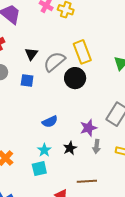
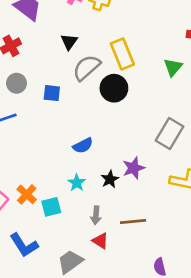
black triangle: (31, 54) -> (69, 42), moved
purple star: (88, 128) -> (134, 168), moved
gray arrow: (97, 146) -> (96, 215), moved
cyan square: (39, 169) -> (51, 207), moved

